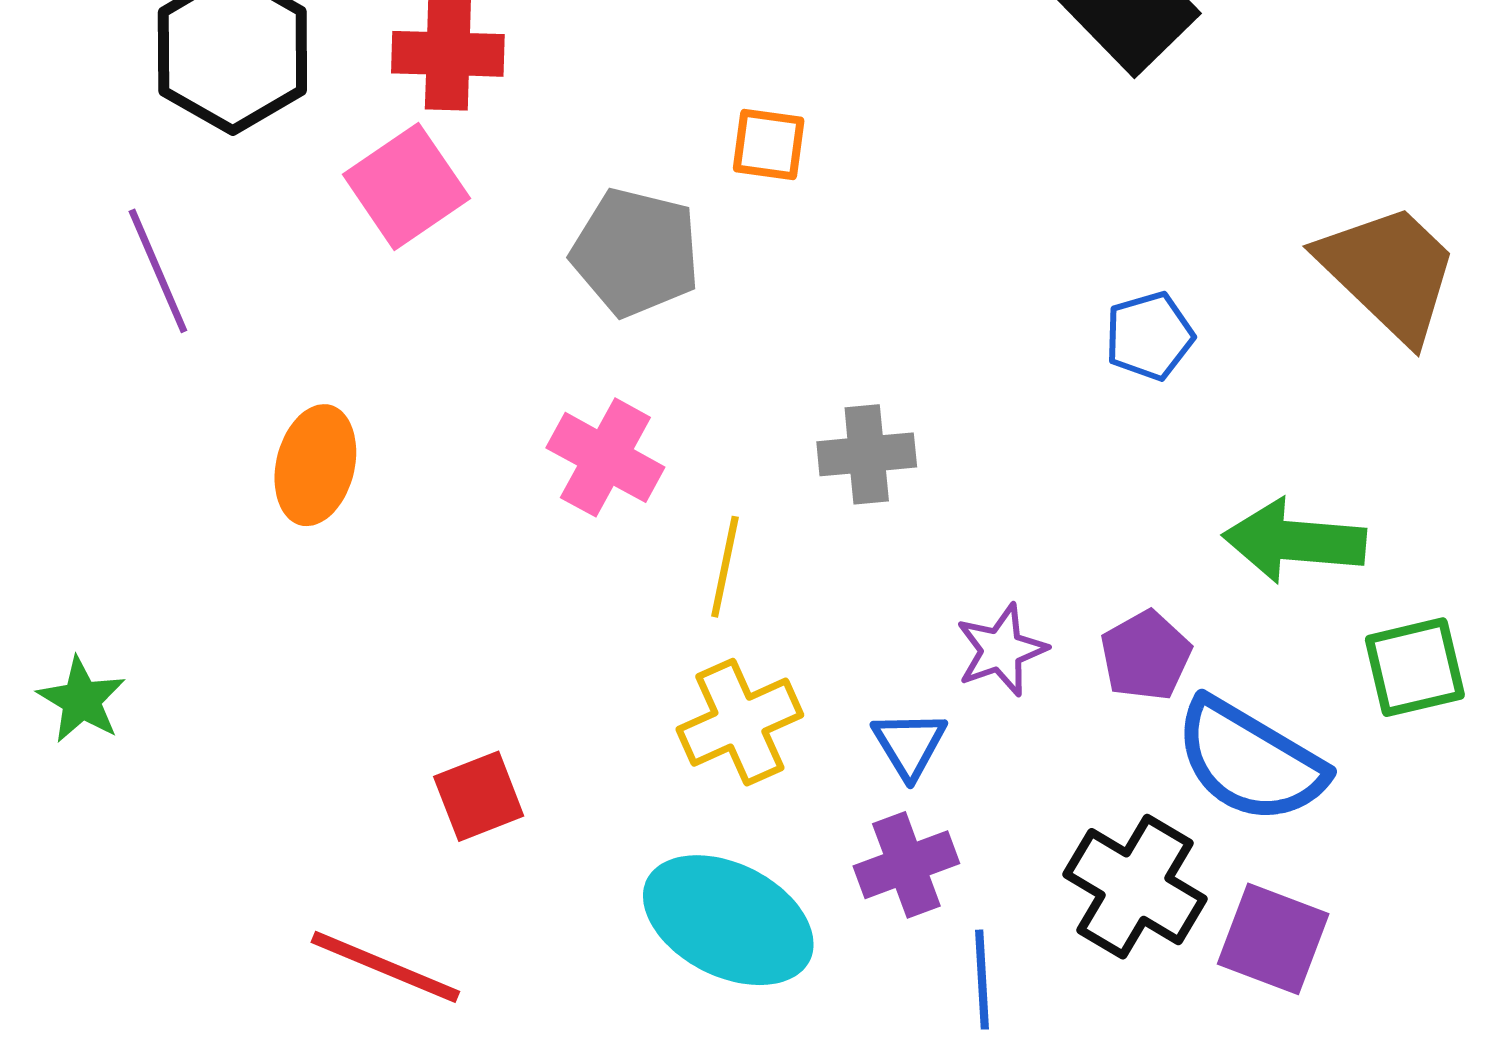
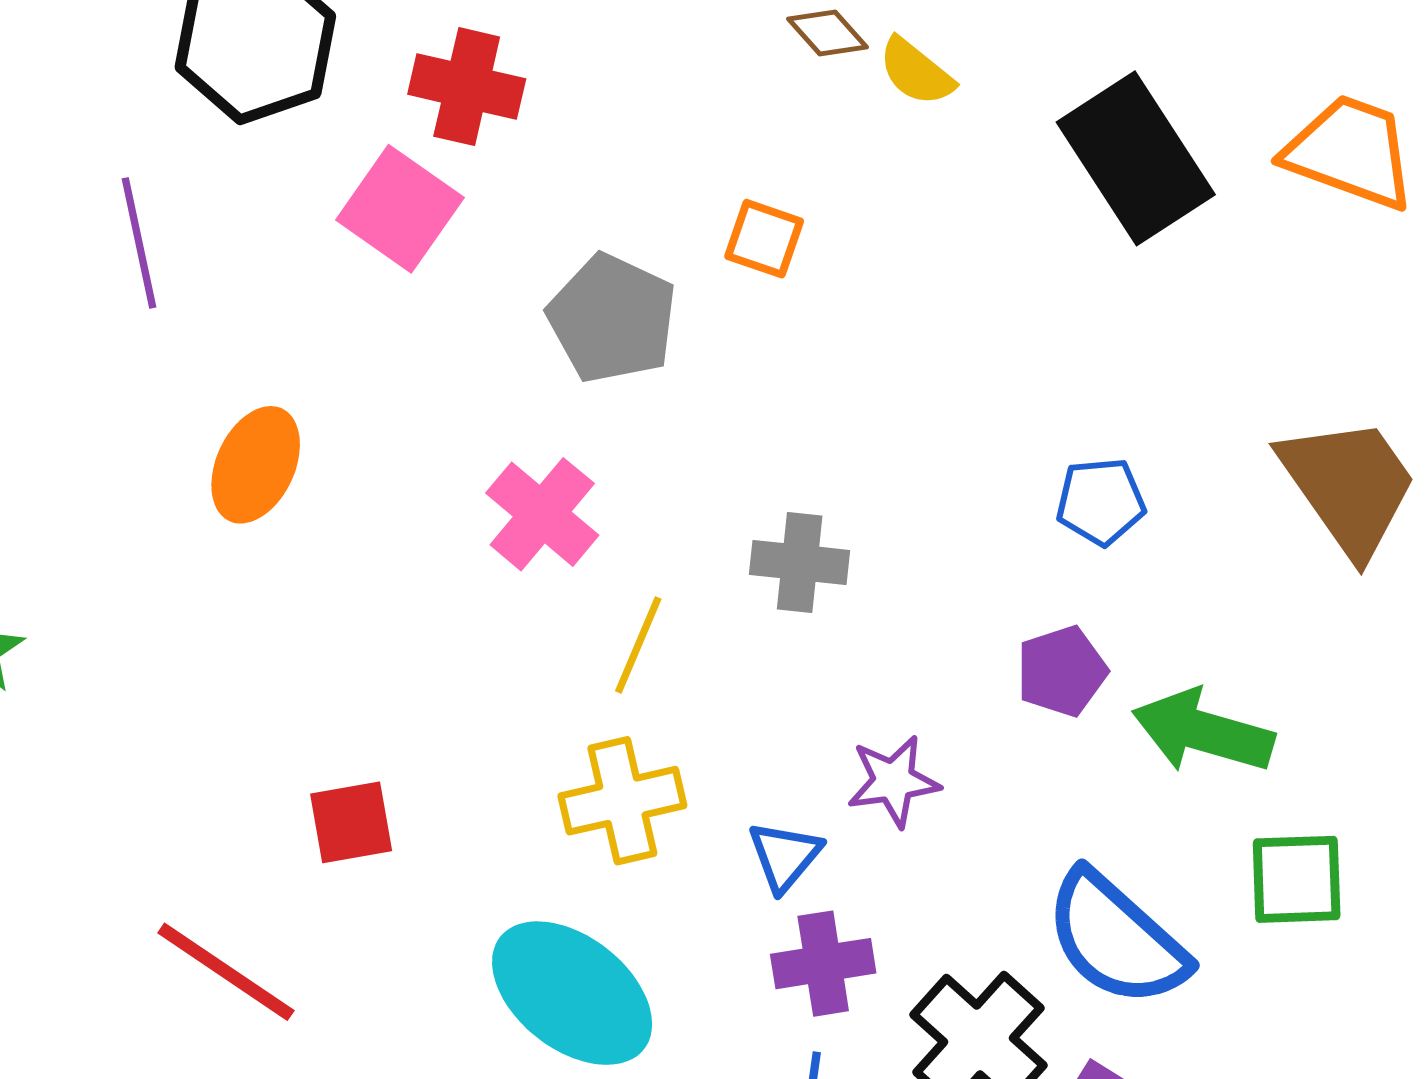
pink square: (406, 186) -> (400, 209), turned -32
purple pentagon: (1146, 656) -> (1062, 671), moved
purple cross: (906, 865) -> (823, 964), moved

